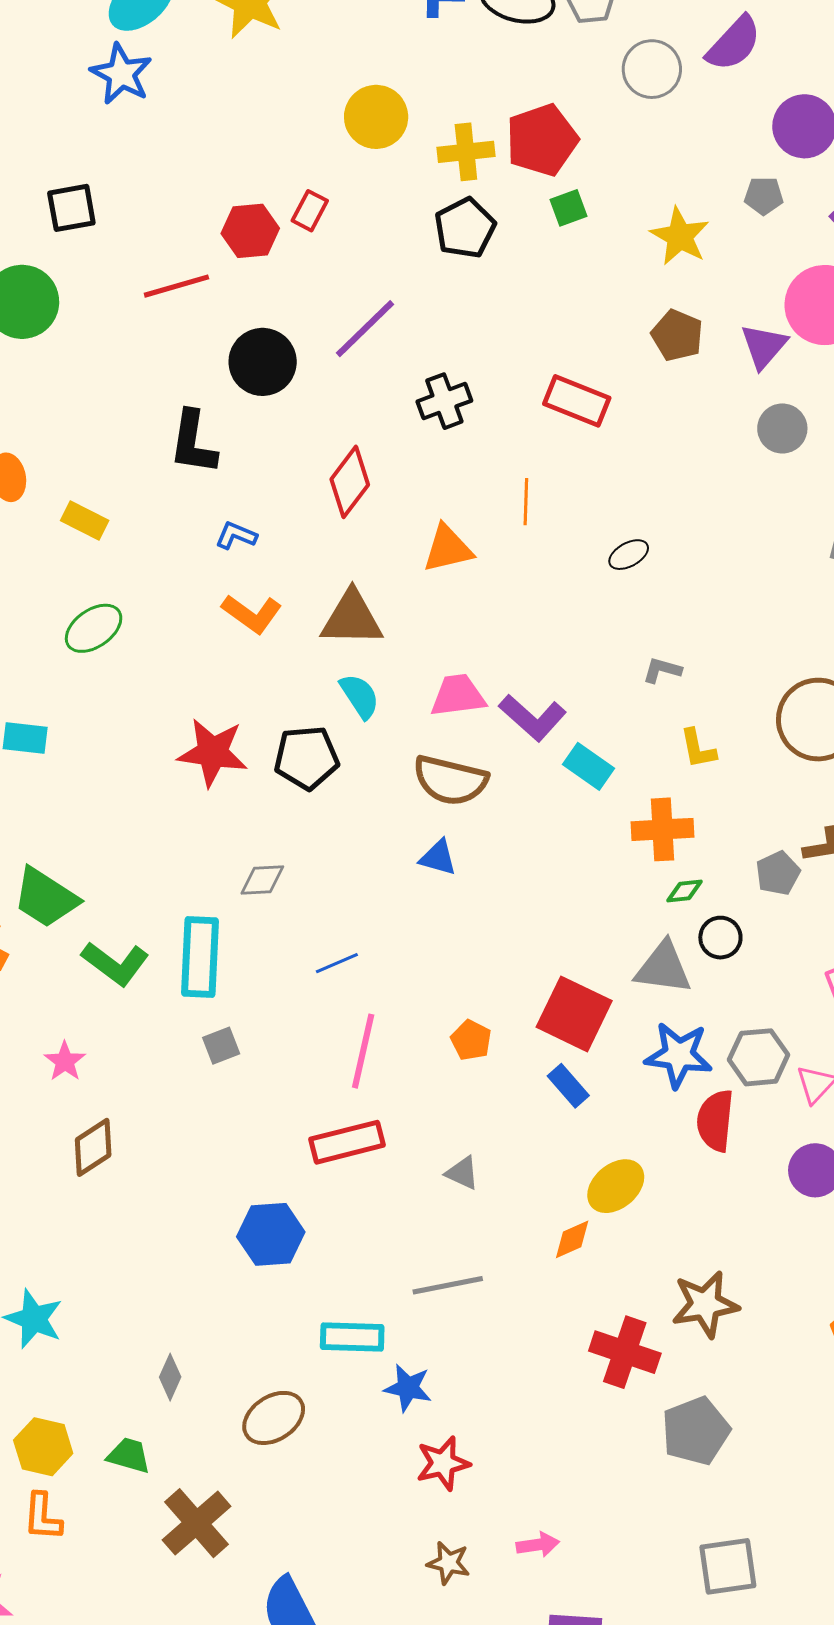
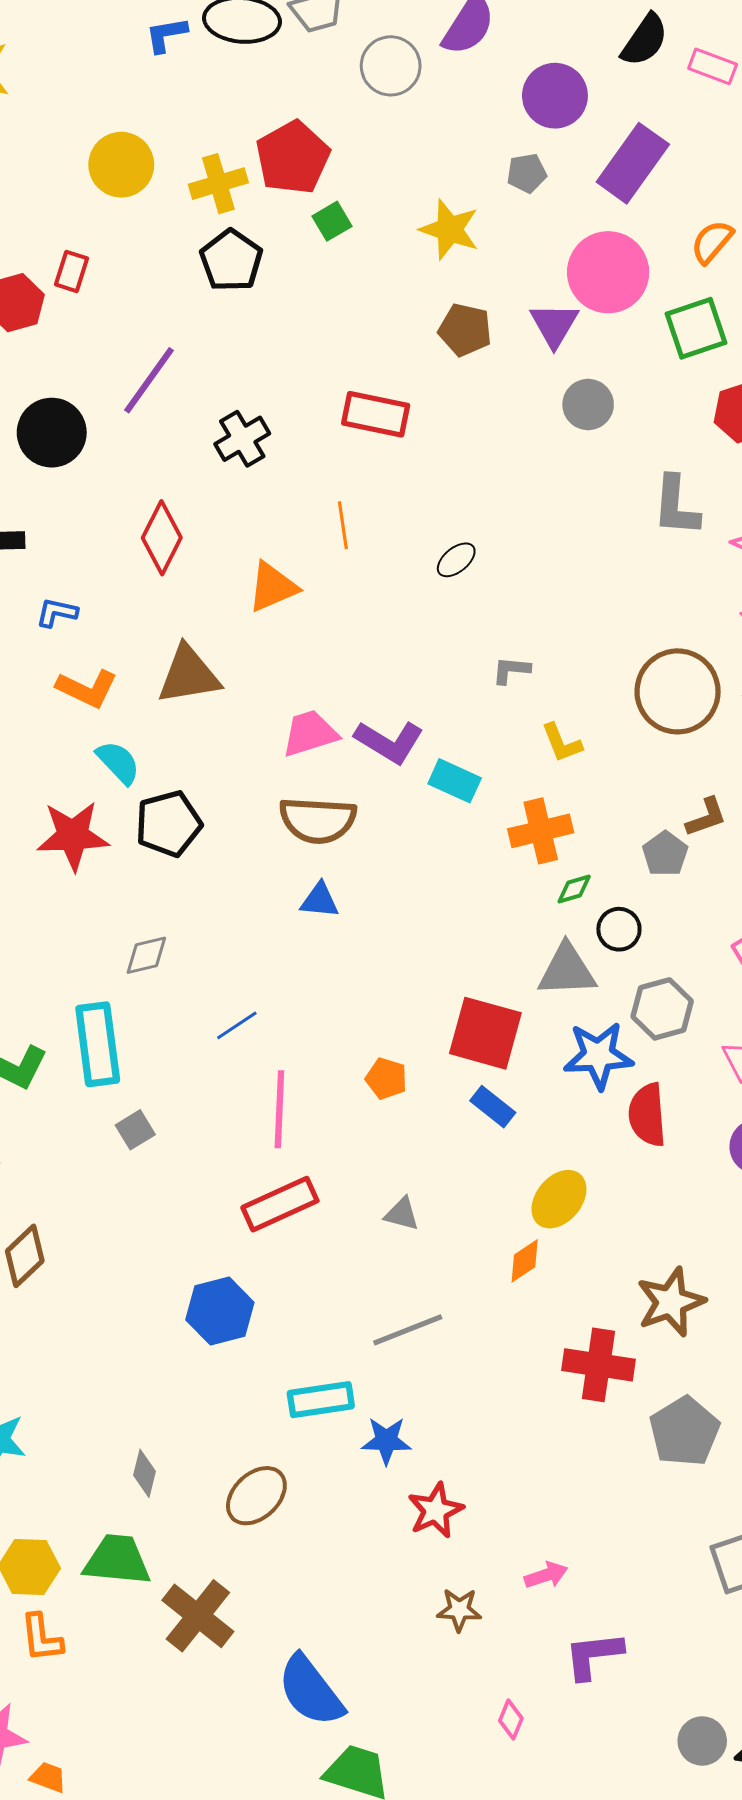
cyan semicircle: (360, 696) -> (118, 762), moved
gray hexagon: (759, 1057) -> (662, 1009), moved
green trapezoid: (129, 1455) -> (117, 1560), size x1.5

